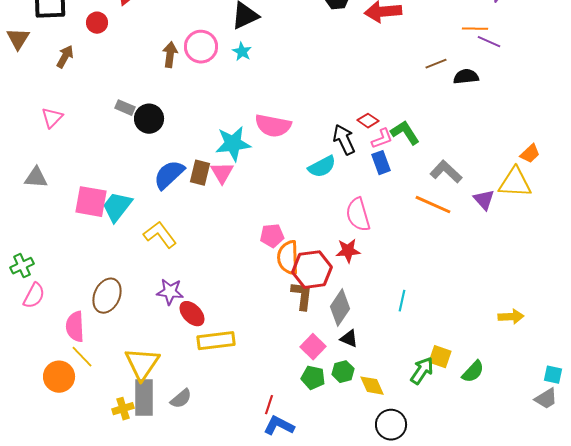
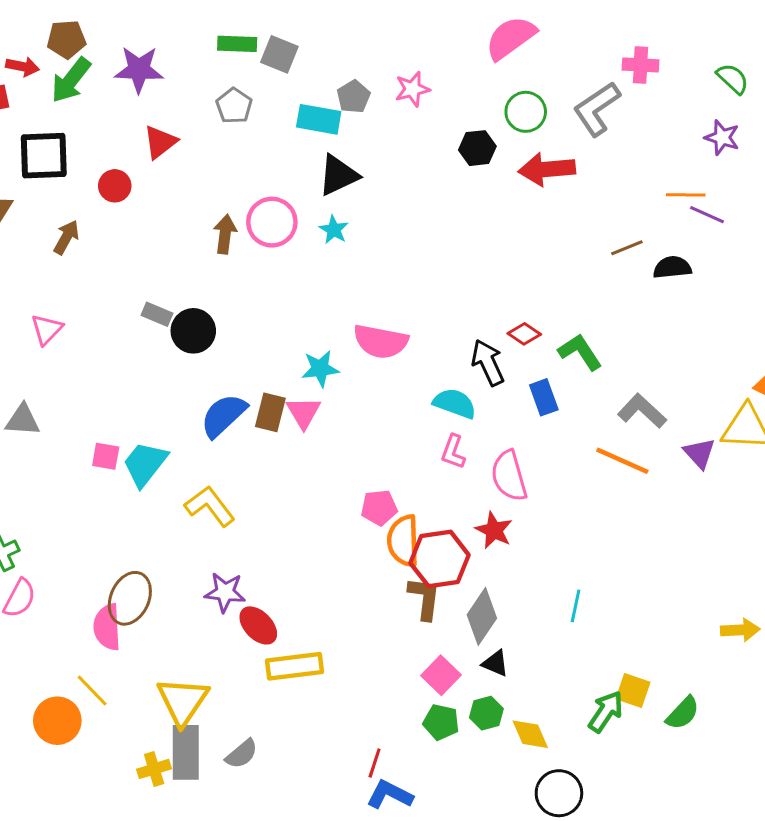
pink L-shape: (382, 139) -> (453, 452), moved, turned 130
cyan star: (233, 144) -> (320, 369), size x0.7
cyan semicircle: (322, 167) -> (455, 403), turned -132
pink square: (91, 202) -> (106, 456), size x0.6
red star: (348, 251) -> (494, 530), turned 30
pink semicircle: (75, 327) -> (107, 627), moved

